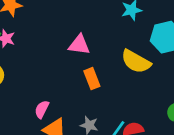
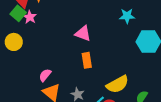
yellow semicircle: (136, 61) -> (117, 84), moved, turned -70

